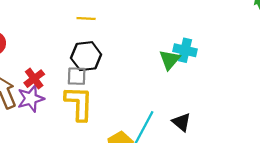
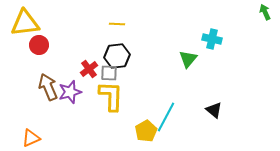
cyan cross: (185, 50) -> (212, 39), moved
red cross: (34, 79) -> (89, 69), moved
black triangle: (181, 122) -> (214, 110), moved

